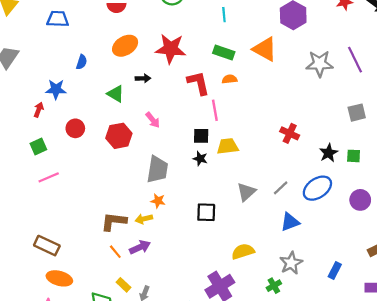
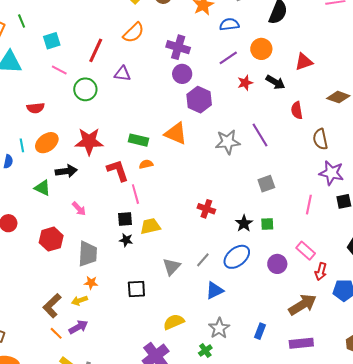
cyan line: (224, 15) -> (22, 145), moved
black arrow: (143, 78) -> (66, 171), size x1.5
red hexagon: (119, 136) -> (51, 239), moved
brown L-shape: (114, 221) -> (52, 306), turned -45

